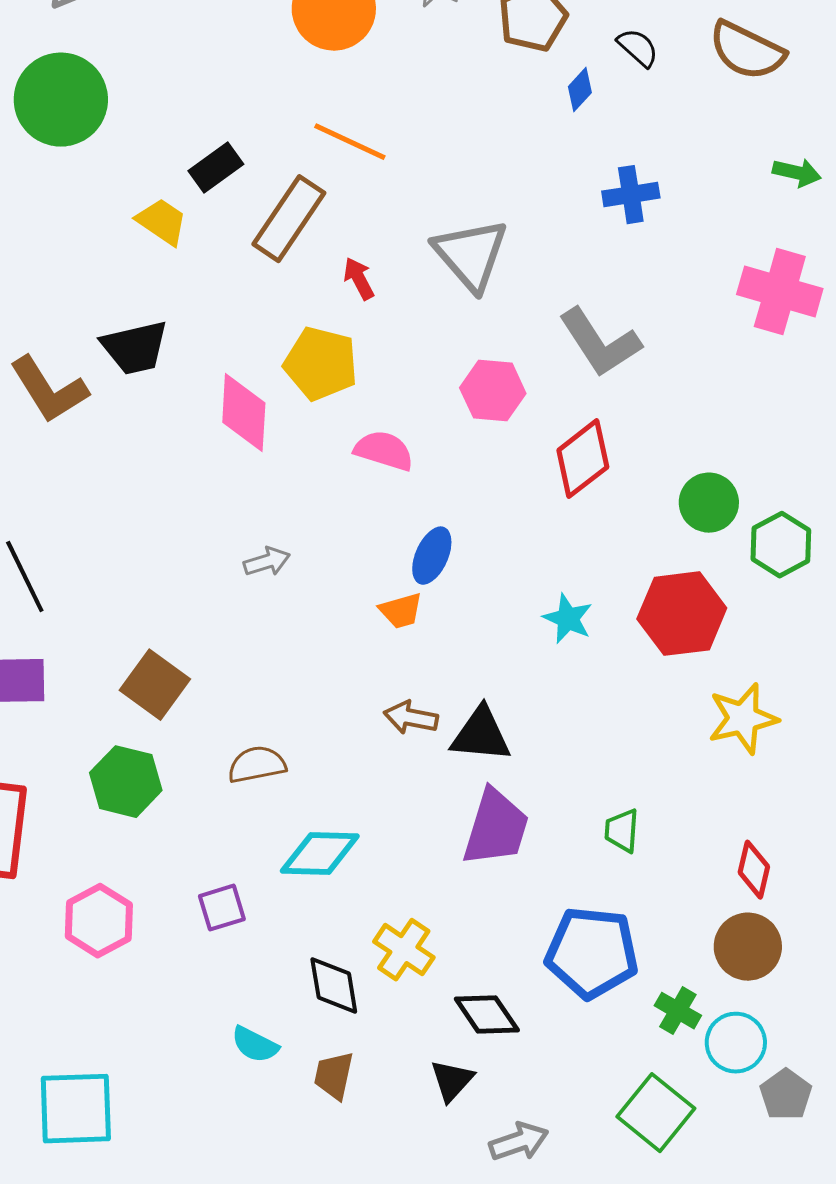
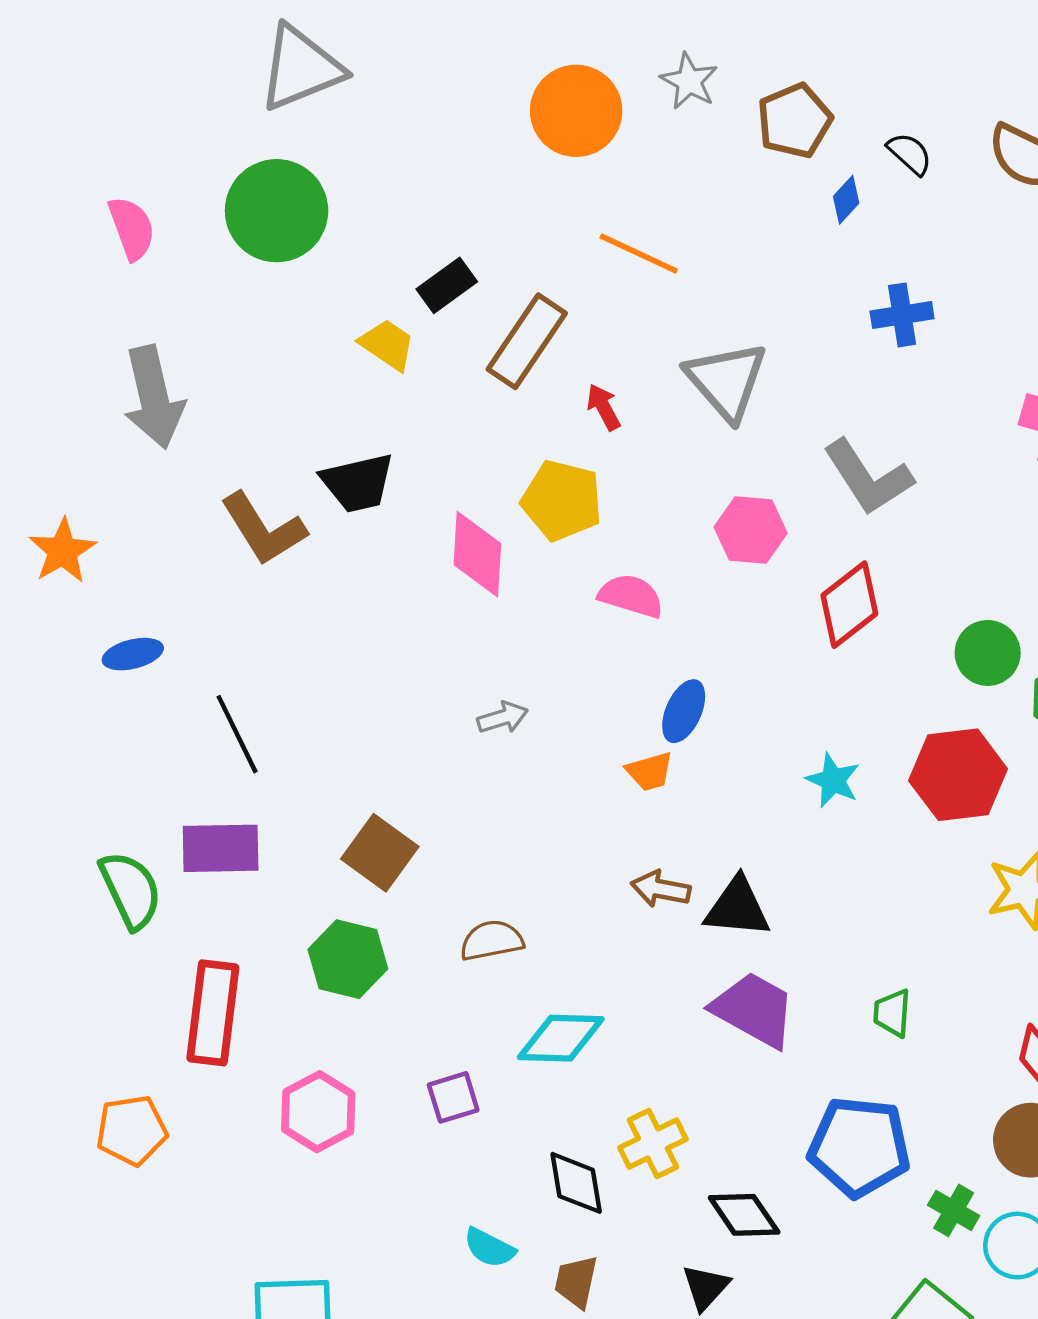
orange line: (350, 142) -> (639, 253), moved
purple trapezoid: (496, 828) -> (754, 1010), turned -78
yellow cross: (404, 950) -> (653, 1143), turned 30

